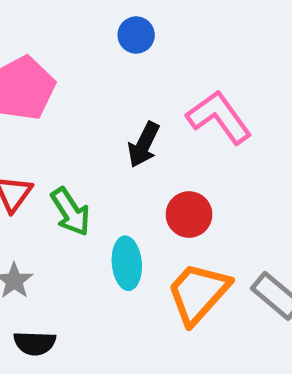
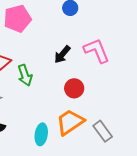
cyan ellipse: (127, 263) -> (41, 134), moved

